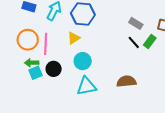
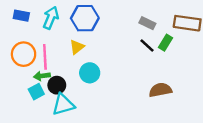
green arrow: (32, 63) -> (42, 76), moved
brown semicircle: (126, 81) -> (160, 90), moved
cyan triangle: (86, 86) -> (63, 104), moved

